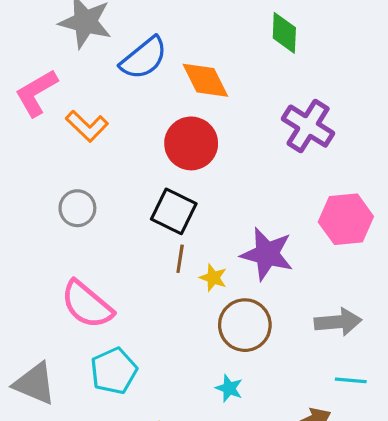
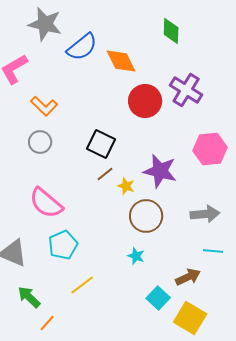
orange L-shape: (87, 126) -> (44, 106), moved
red circle: (191, 143) -> (145, 101), moved
brown line: (180, 259) -> (105, 174), turned 42

